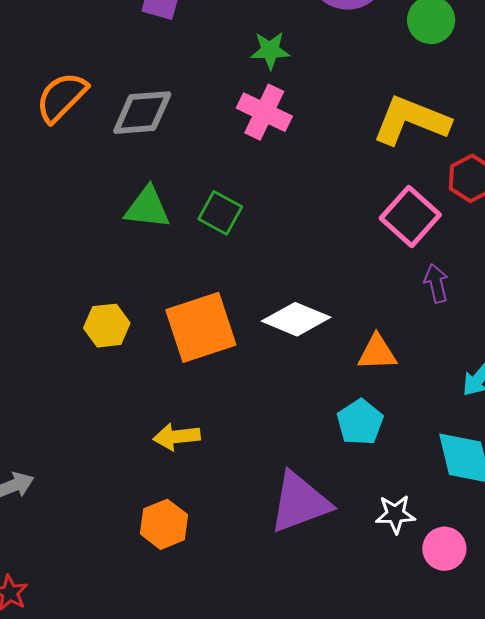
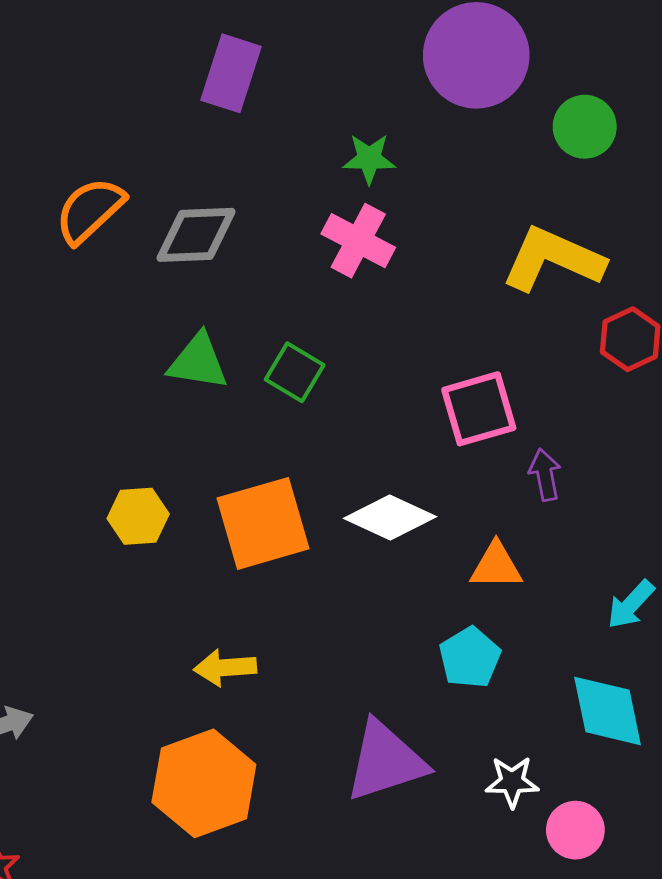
pink square: (410, 217) -> (479, 409), moved, turned 30
purple arrow: (436, 283) -> (545, 475), moved
orange hexagon: (164, 524) -> (204, 783), size x1.6

